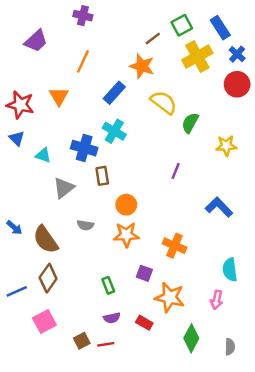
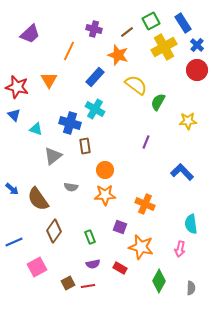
purple cross: (83, 16) -> (94, 29), moved
brown diamond: (48, 278) -> (54, 231), moved

